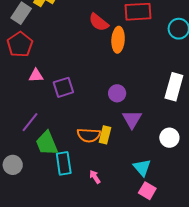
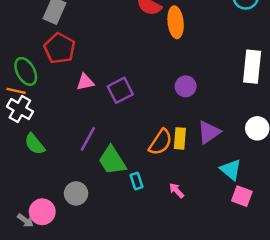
purple triangle: (132, 119) -> (209, 132), moved, turned 35
orange semicircle: (89, 135) -> (160, 142), turned -50
cyan rectangle: (64, 163) -> (136, 181), size x0.6

